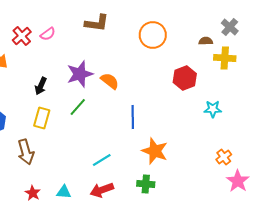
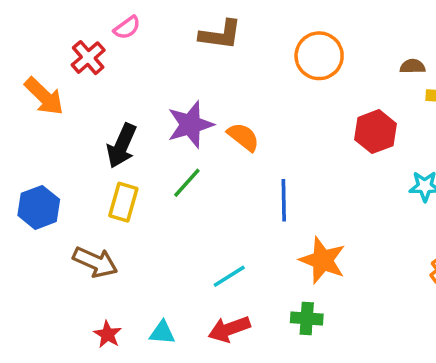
pink semicircle: (48, 34) -> (127, 28), moved
black arrow: (41, 86) -> (122, 146), size x1.4
brown arrow: (26, 152) -> (95, 262), turned -50

